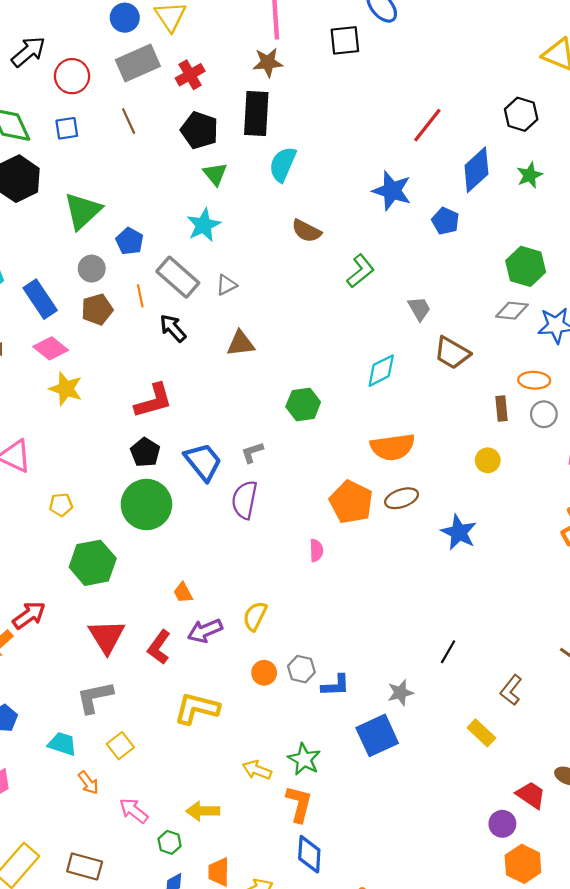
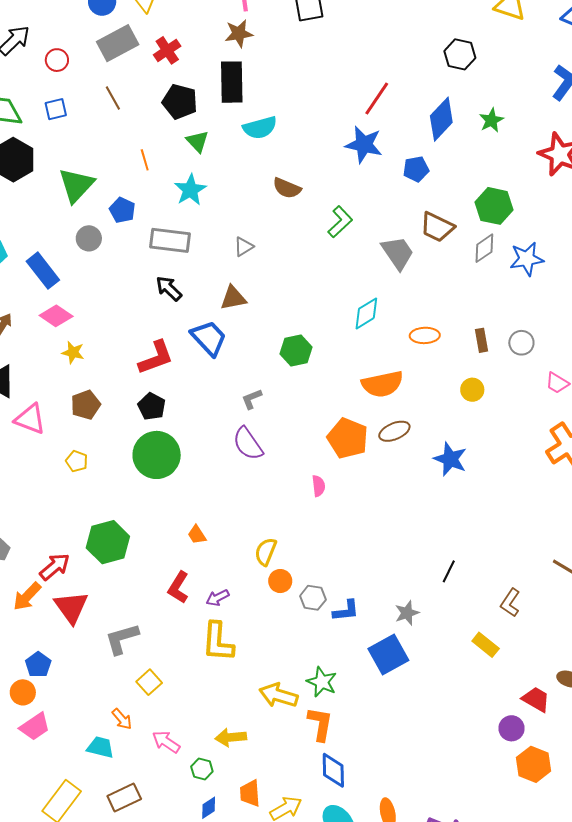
red circle: (72, 76) -> (57, 60), size x0.7
black hexagon: (521, 114) -> (460, 54), moved
red line: (427, 125) -> (377, 98), moved
cyan semicircle: (283, 164) -> (260, 128), turned -124
blue pentagon: (445, 221) -> (416, 169), turned -30
gray rectangle: (178, 277) -> (170, 240), turned -30
gray triangle: (226, 285) -> (244, 247), moved
orange line: (140, 296) -> (145, 160), moved
brown pentagon: (97, 309) -> (86, 405), moved
gray trapezoid: (419, 309) -> (398, 253), size x1.5
gray diamond: (512, 311) -> (484, 248), turned -36
brown trapezoid: (452, 353) -> (437, 227), moved
orange ellipse: (534, 380) -> (425, 335), moved
yellow star: (66, 389) -> (73, 352), size x0.7
blue trapezoid: (203, 462) -> (209, 338), moved
purple semicircle: (245, 500) -> (248, 444), turned -42
yellow pentagon: (61, 505) -> (77, 461), turned 30
green hexagon: (93, 563) -> (108, 542), moved
purple arrow: (205, 631) -> (218, 598), moved, size x0.7
red triangle: (107, 636) -> (71, 607), moved
orange circle: (264, 673) -> (280, 581), moved
yellow L-shape: (197, 708) -> (218, 642), turned -96
cyan trapezoid: (62, 744) -> (100, 747), moved
yellow arrow: (257, 770) -> (278, 695), size x1.4
brown rectangle: (85, 866) -> (124, 797), turned -36

